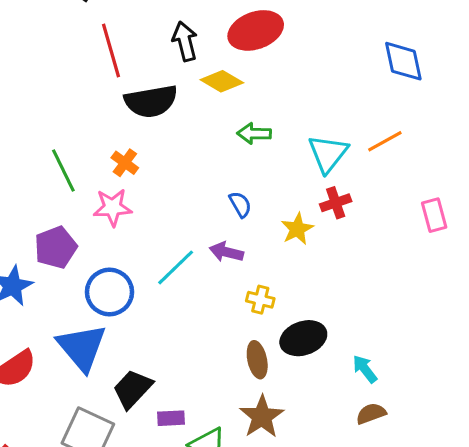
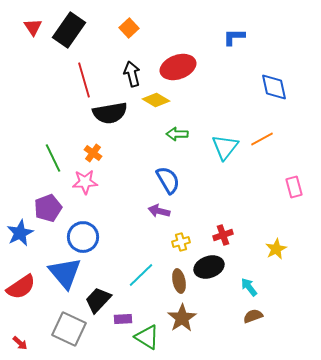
red cross: (336, 203) -> (223, 235), moved
blue semicircle: (240, 204) -> (168, 180), size x1.6
yellow star: (297, 229) -> (276, 249), moved
cyan line: (176, 267) -> (141, 275), moved
yellow cross: (260, 300) -> (181, 242), turned -30

